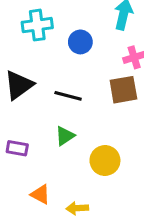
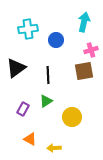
black line: (68, 96) -> (48, 75), turned 72
purple rectangle: (17, 148) -> (23, 109), moved, turned -72

